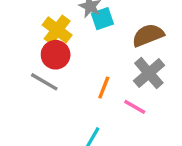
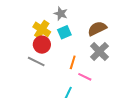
cyan square: (102, 19) -> (64, 32), moved
pink line: (135, 107) -> (85, 77), moved

